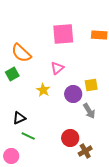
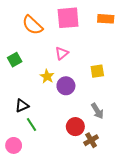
orange semicircle: (21, 53) -> (32, 25), moved
purple circle: (73, 94) -> (66, 86), moved
gray arrow: (89, 111) -> (97, 111), moved
green line: (28, 136) -> (31, 125), turned 32

